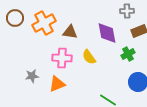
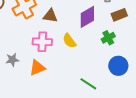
purple diamond: (107, 33) -> (87, 17), turned 70

